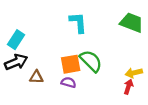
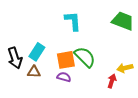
cyan rectangle: (16, 40) -> (37, 52), moved
black arrow: (16, 62) -> (15, 58), turned 95
red arrow: (128, 87) -> (112, 81), moved

